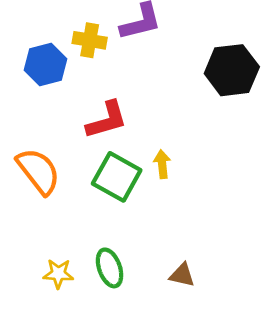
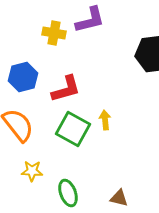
blue hexagon: (46, 65) -> (23, 77), moved
yellow star: (58, 274) -> (32, 171), moved

